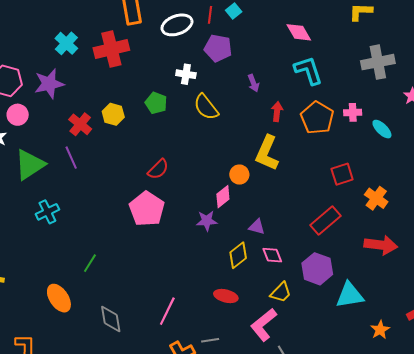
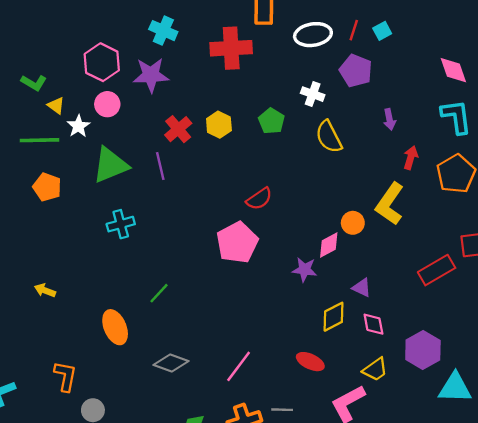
cyan cross: (66, 43) -> (163, 31), moved, turned -30
red rectangle: (326, 220) -> (437, 270), moved
gray diamond: (111, 319) -> (171, 363), turned -72

